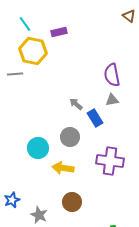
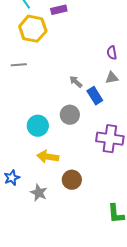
gray line: (15, 74) -> (19, 65), moved
purple semicircle: (112, 75) -> (112, 53), size x0.6
yellow arrow: (63, 168) -> (48, 157), moved

